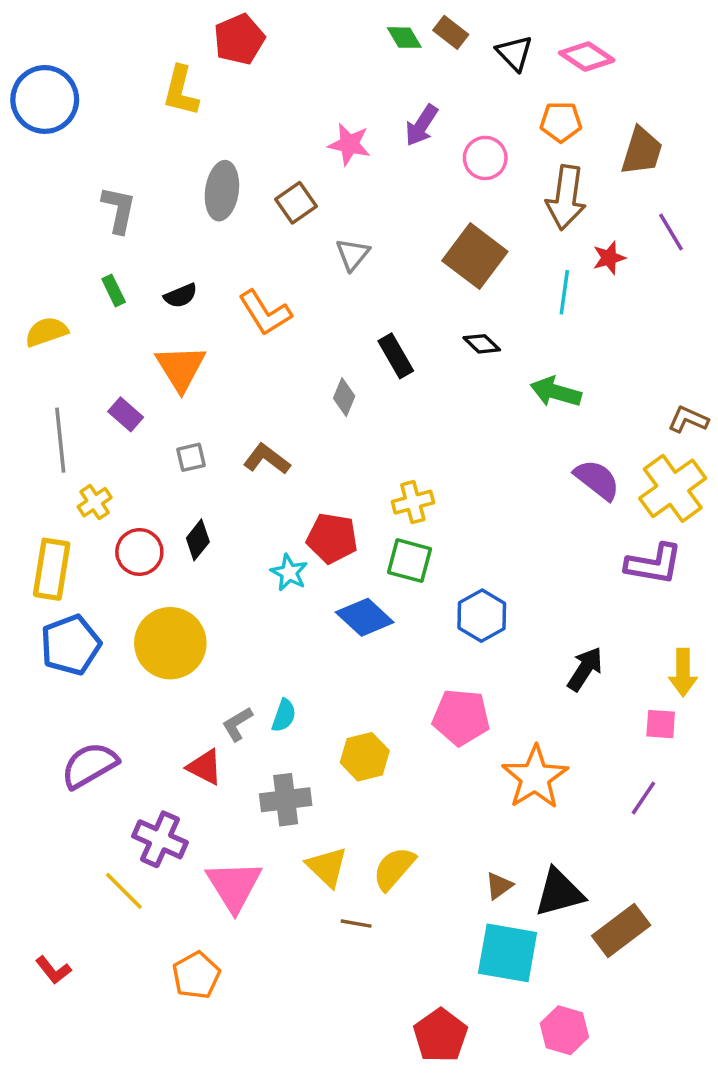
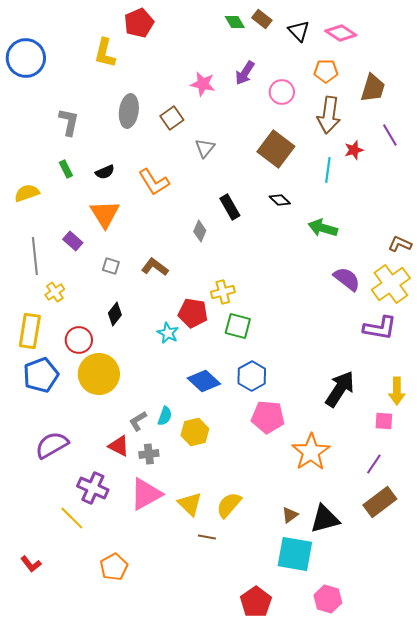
gray square: (191, 457) -> (111, 266), turned 30
yellow cross: (413, 502) -> (223, 292), moved
red circle: (139, 552) -> (79, 340), moved
blue hexagon: (482, 616) -> (252, 376), moved
blue diamond: (365, 617) -> (204, 381), moved
black arrow: (585, 669) -> (340, 389), size x1.4
yellow hexagon: (365, 757) -> (195, 432), moved
gray cross: (286, 800) -> (149, 454), moved, size x0.7
pink triangle: (234, 886) -> (146, 494), moved, turned 33
brown rectangle: (621, 930) -> (380, 502), moved

